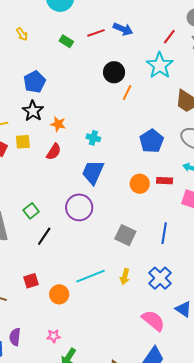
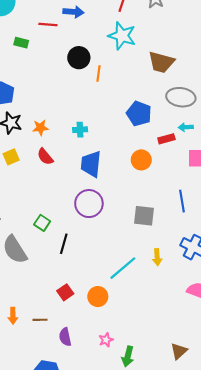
red line: (96, 33) -> (48, 24), turned 42
red semicircle: (54, 152) -> (45, 157), turned 126
red rectangle: (165, 181) -> (166, 139), moved
purple semicircle: (15, 337) -> (65, 337), moved

